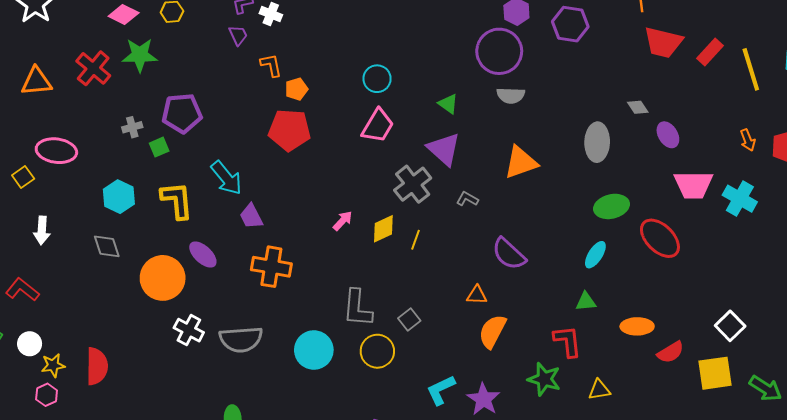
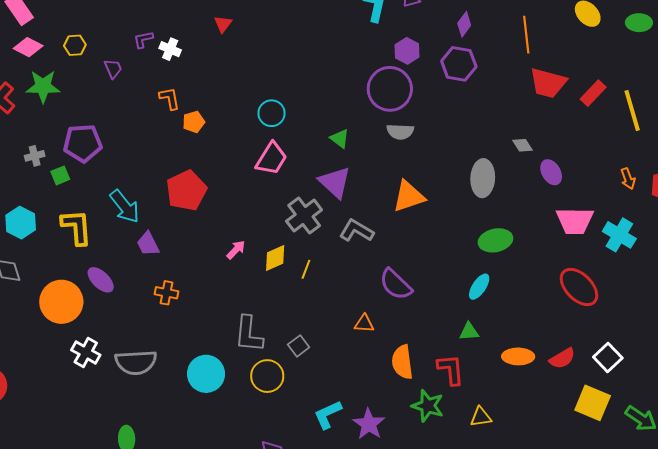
purple trapezoid: (238, 35) -> (113, 69), moved
red pentagon: (290, 130) -> (186, 191), moved, turned -30
gray L-shape: (467, 199) -> (357, 231), size x1.6
red ellipse: (660, 238) -> (579, 287), moved
orange cross: (271, 267) -> (166, 293), size x0.6
orange semicircle: (492, 331) -> (402, 362), moved, turned -36
red semicircle: (671, 352) -> (562, 358), moved
yellow square: (715, 373) -> (593, 403), turned 30

